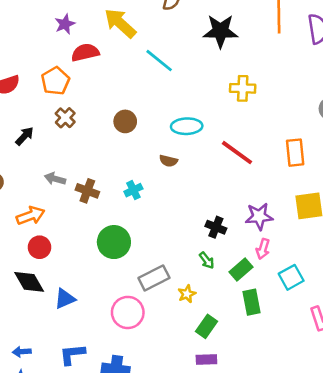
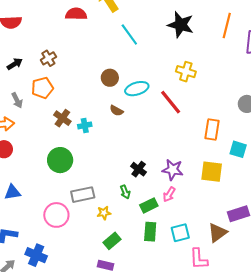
orange pentagon: (55, 81) -> (42, 88), moved
brown circle: (125, 121) -> (110, 78), moved
cyan ellipse: (187, 126) -> (137, 89), turned -30
red line: (237, 153) -> (171, 102), moved
gray arrow: (55, 179) -> (17, 100), moved, turned -147
brown cross: (87, 191) -> (62, 118), moved
cyan square: (291, 277) -> (180, 233), moved

